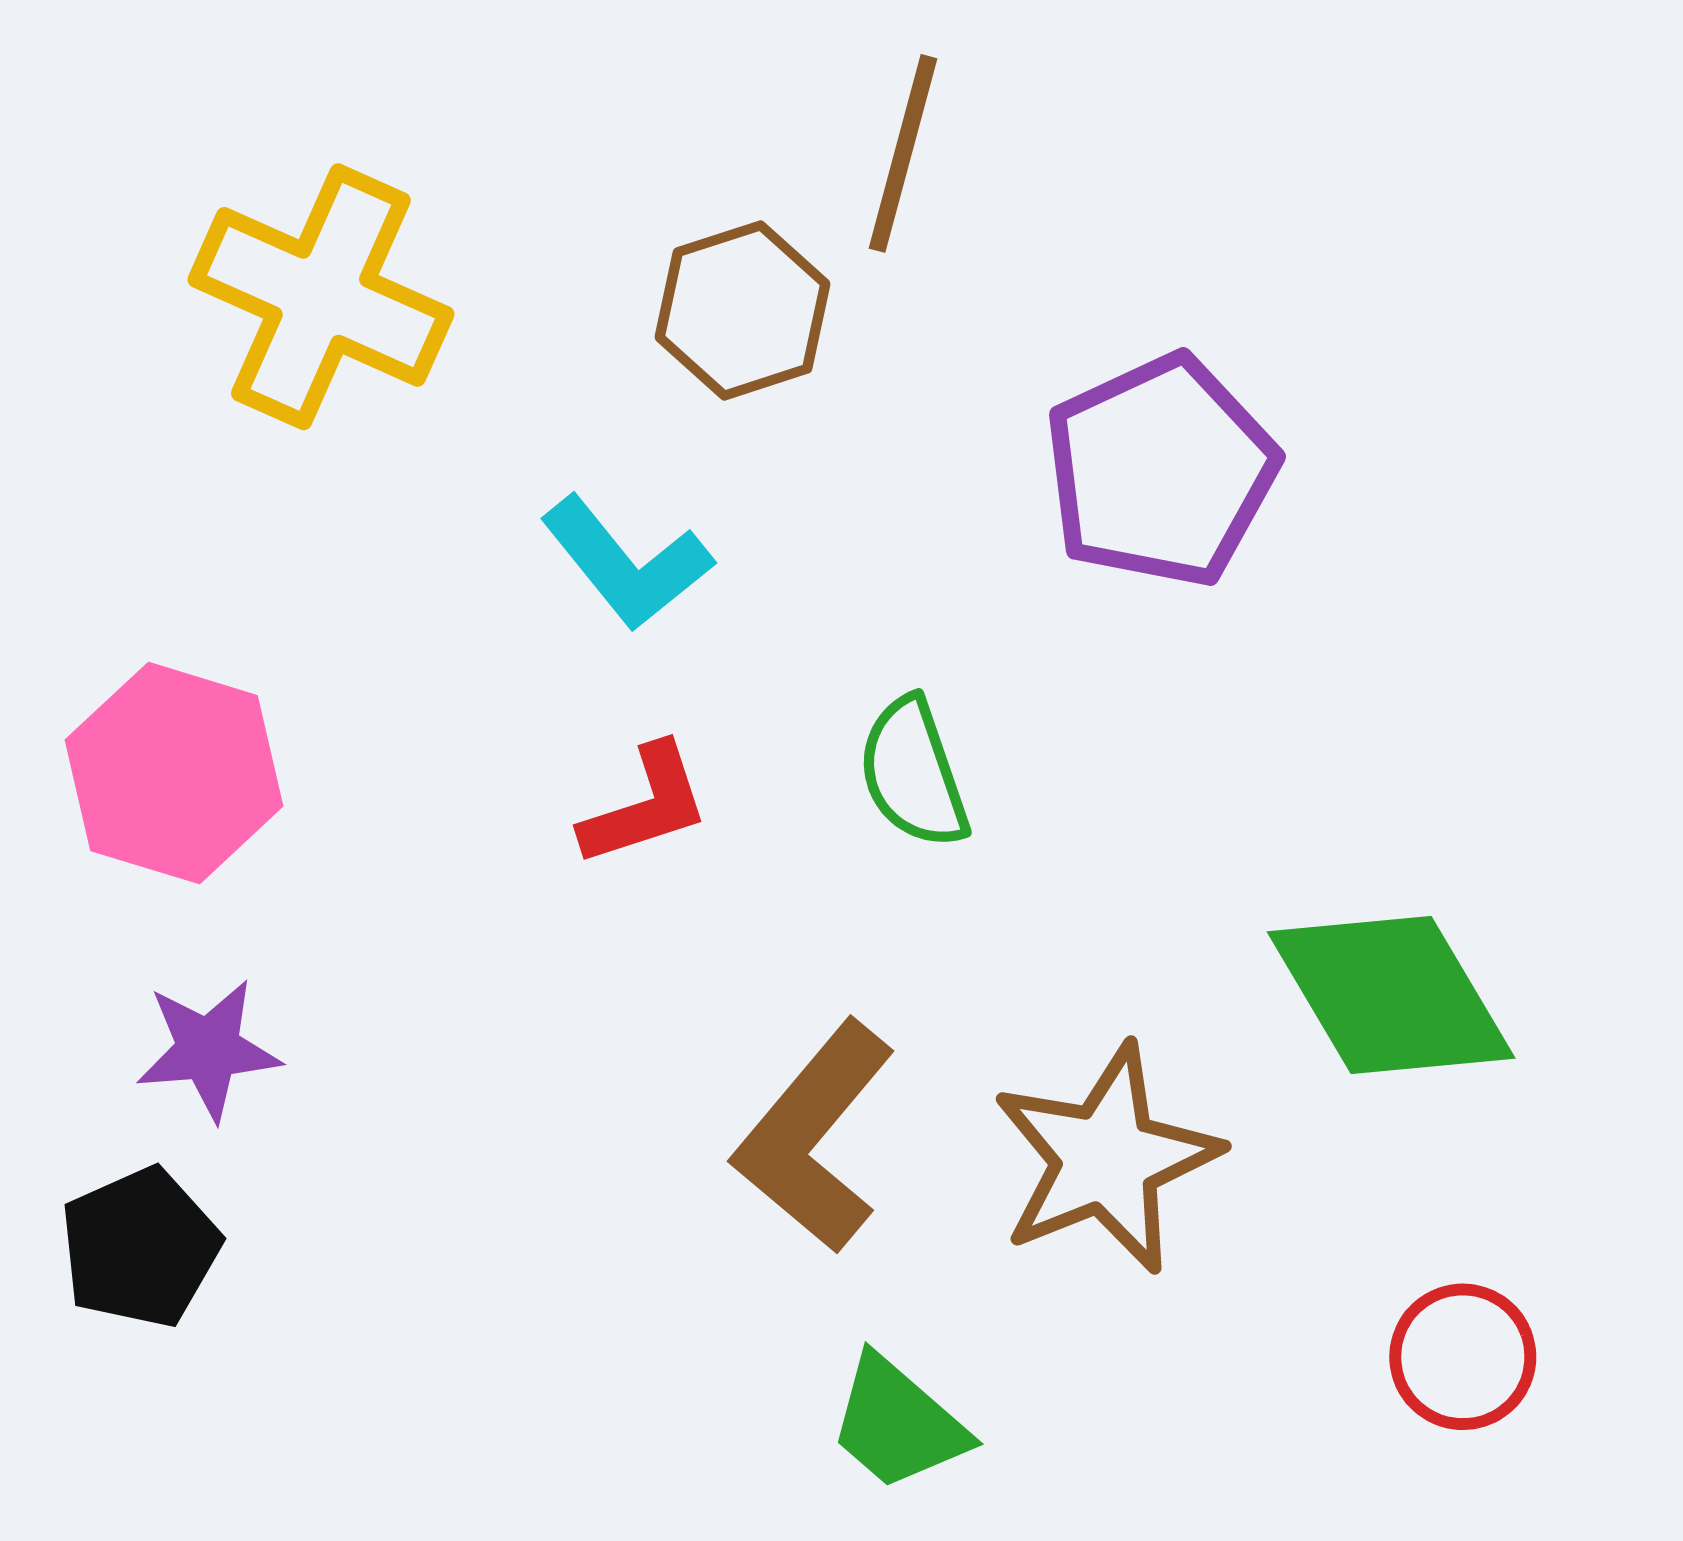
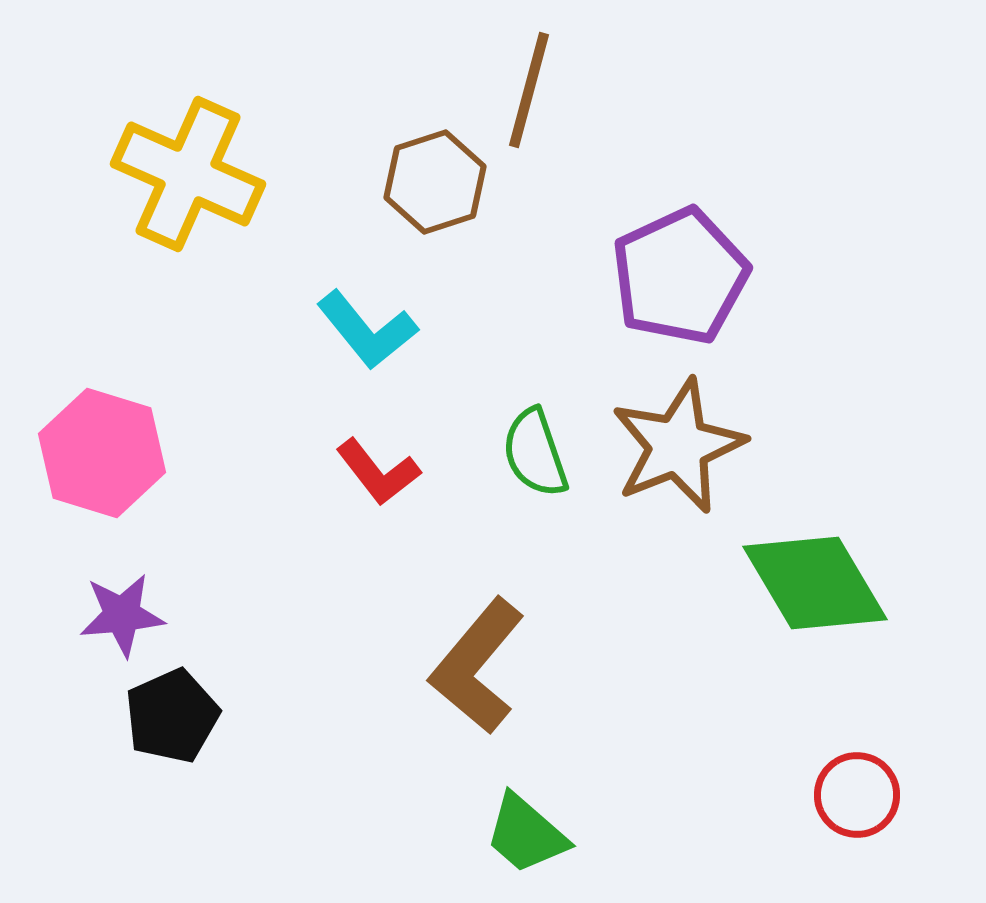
red L-shape: (645, 805) -> (378, 472), turned 70
brown star: (1106, 1159) -> (678, 446), moved
black pentagon: (140, 1248) -> (172, 716), moved

